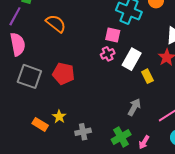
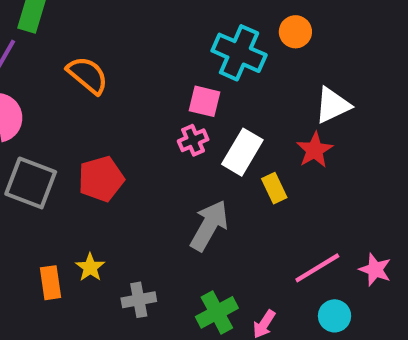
red pentagon: (63, 74) -> (101, 179), turned -30
gray arrow: (134, 107) -> (209, 225), moved, size x1.4
orange rectangle: (40, 124) -> (50, 283), turned 49

